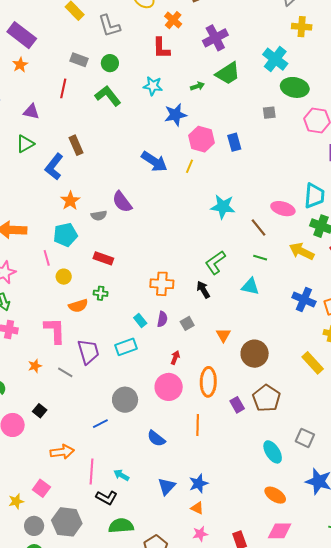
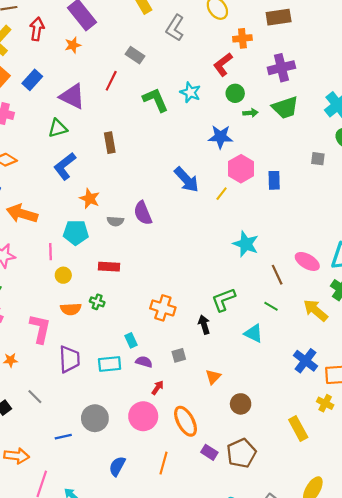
orange cross: (173, 20) -> (242, 38), turned 30
gray L-shape: (109, 26) -> (175, 28), turned 35
red L-shape: (161, 48) -> (223, 64), turned 40
green circle: (110, 63) -> (235, 93), moved
cyan star: (153, 86) -> (190, 92), moved
purple triangle: (31, 112) -> (72, 96), size x1.5
blue L-shape: (54, 167) -> (65, 166), moved
orange star: (70, 201) -> (90, 198), turned -30
red rectangle: (103, 258) -> (109, 267), turned -30
purple semicircle: (162, 319) -> (144, 362), moved, turned -98
brown circle: (255, 354) -> (241, 404), size x0.7
gray line: (65, 372) -> (35, 397), moved
orange ellipse: (208, 382) -> (186, 421), turned -44
purple rectangle: (237, 405) -> (209, 452), turned -42
blue semicircle: (156, 438) -> (117, 466), turned 66

